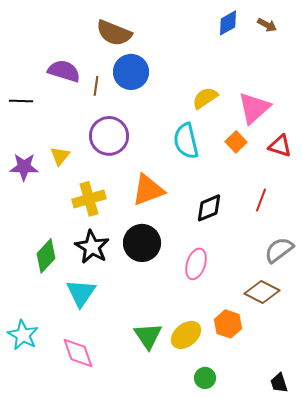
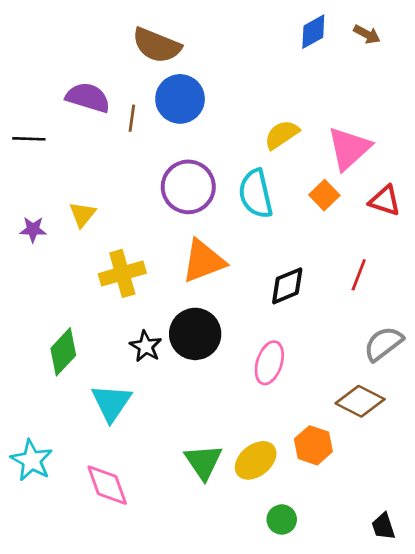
purple circle: (109, 136) -> (188, 187), moved
purple star: (24, 167) -> (33, 230), size x0.7
black star: (92, 247) -> (146, 346), moved, size x0.7

